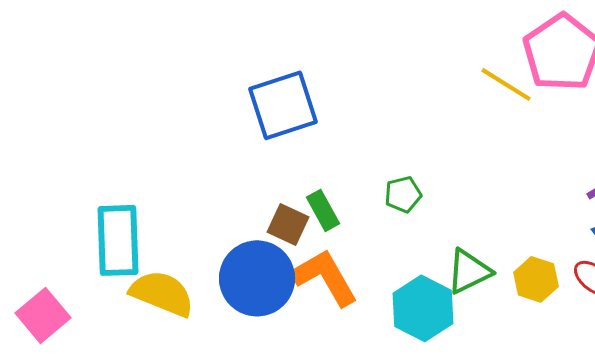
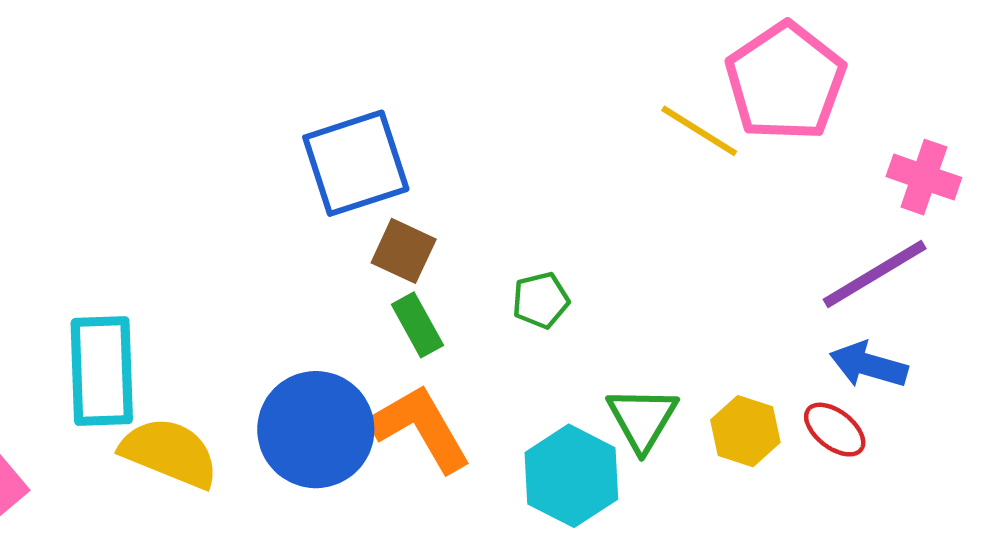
brown square: (288, 224) -> (404, 251), moved
green triangle: (469, 271) -> (642, 419), turned -33

